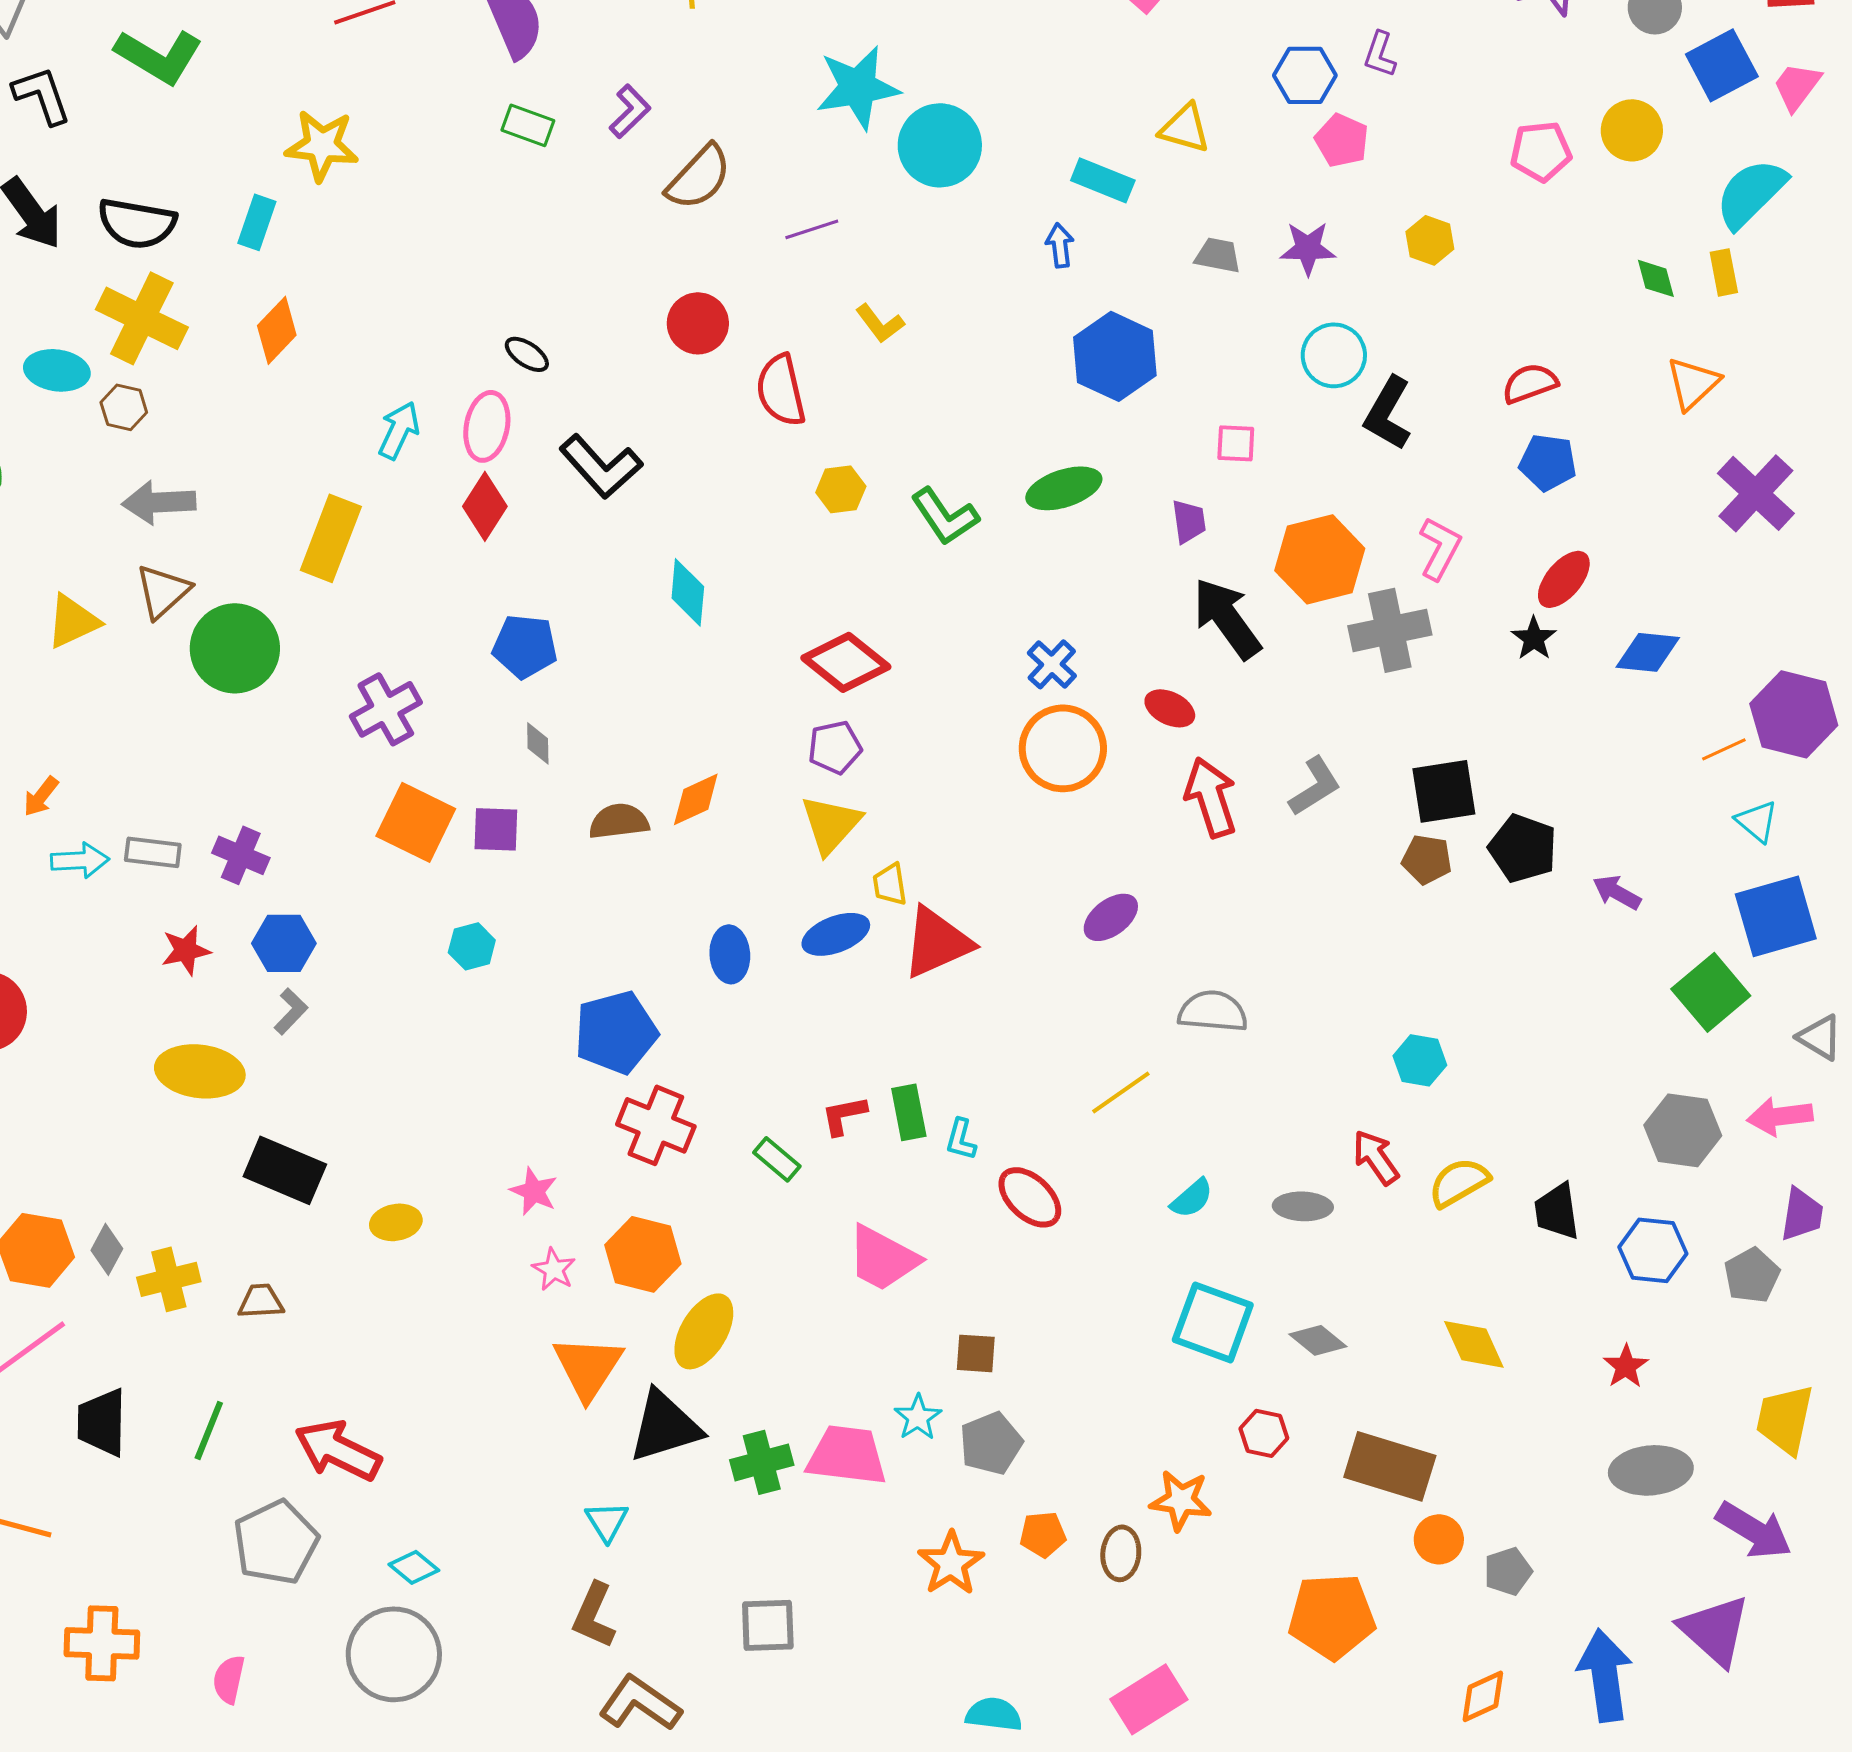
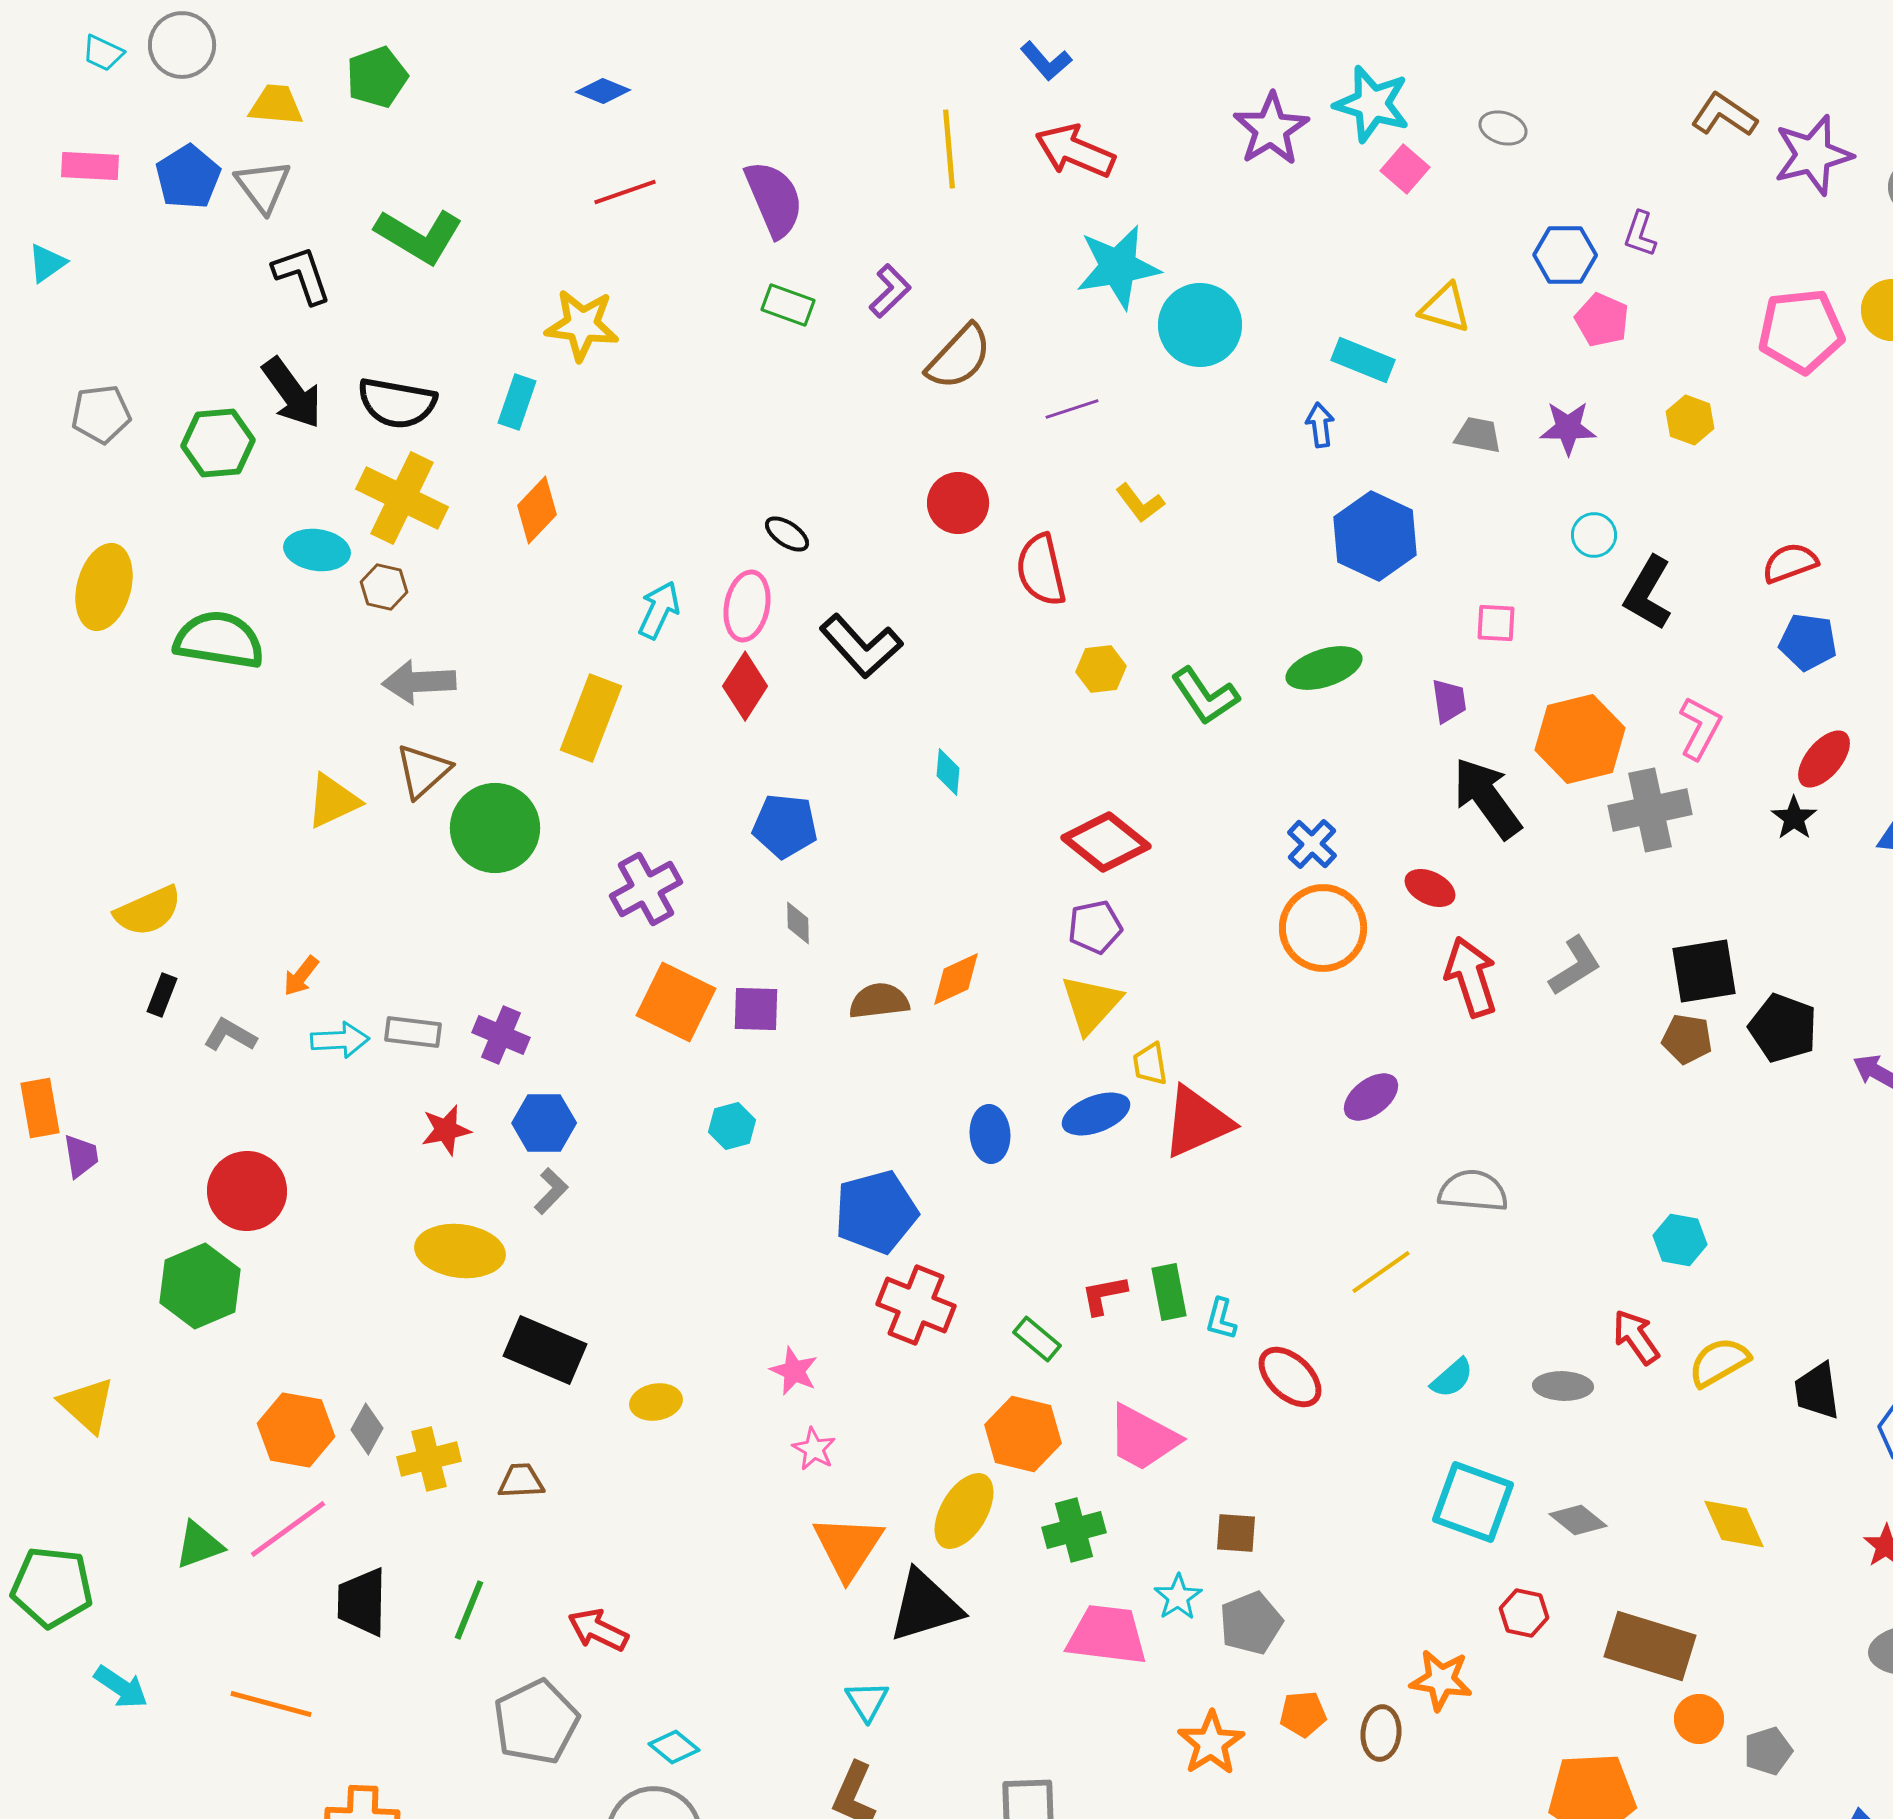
pink pentagon: (1541, 151) -> (1801, 331), size x1.4
cyan circle: (1334, 355) -> (1594, 535), size x0.7
cyan diamond: (688, 592) -> (948, 772), size x0.7
orange hexagon: (643, 1254) -> (1023, 1434), moved
red arrow: (338, 1450) -> (598, 1630), size x0.7
green cross: (762, 1462) -> (1074, 1530), moved

